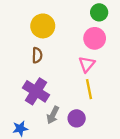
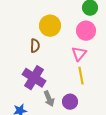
yellow circle: (43, 26) -> (50, 26), moved
gray arrow: (53, 115) -> (49, 99), turned -49

